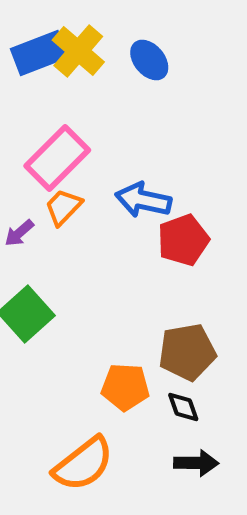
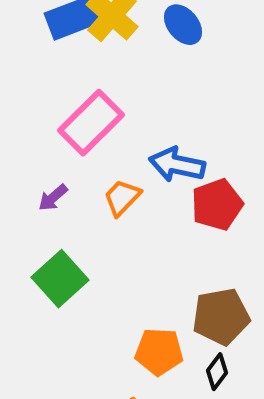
orange trapezoid: (63, 207) -> (122, 198), moved
black diamond: (183, 407) -> (217, 372), turned 57

